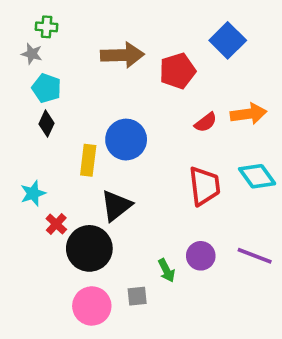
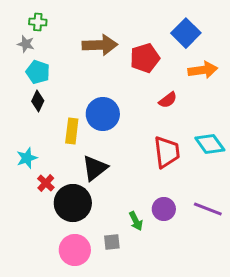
orange arrow: (248, 114) -> (203, 70), moved

